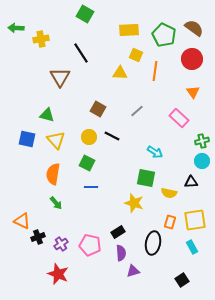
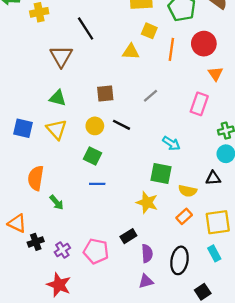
red circle: (192, 59) -> (204, 44), moved
brown square: (98, 109) -> (105, 93), turned -35
green triangle: (47, 115) -> (58, 98), moved
pink rectangle: (179, 118) -> (199, 104), turned 66
orange semicircle: (53, 174) -> (36, 178), moved
orange rectangle: (170, 222) -> (184, 216), moved, turned 32
black ellipse: (153, 243) -> (179, 260), moved
purple semicircle: (121, 253) -> (147, 253), moved

